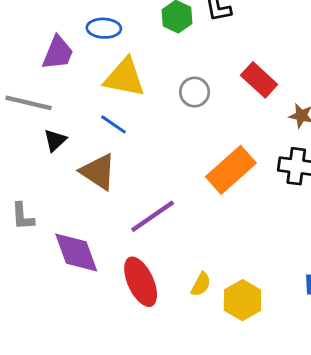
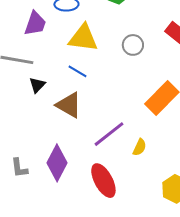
gray L-shape: (23, 216) -> (19, 168), moved
purple diamond: (76, 252) -> (57, 163), turned 51
yellow semicircle: (201, 284) -> (140, 147), moved

